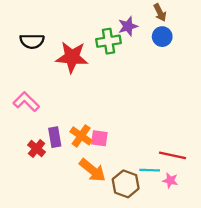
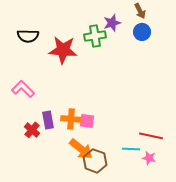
orange cross: (81, 136) -> (71, 119), turned -30
brown hexagon: (126, 184) -> (95, 161), moved

